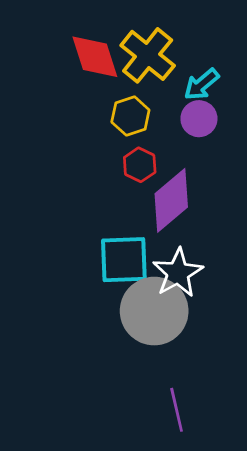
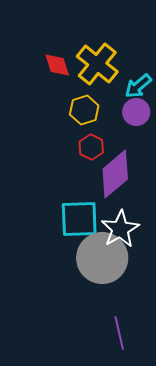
red diamond: (95, 57) -> (57, 65), size x0.7

